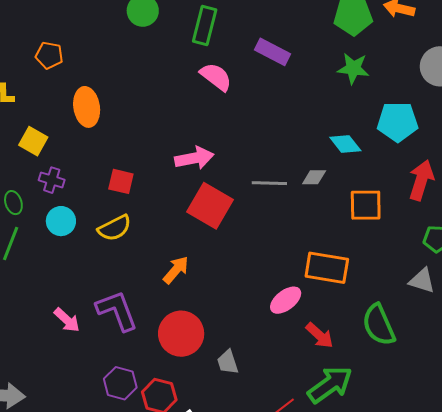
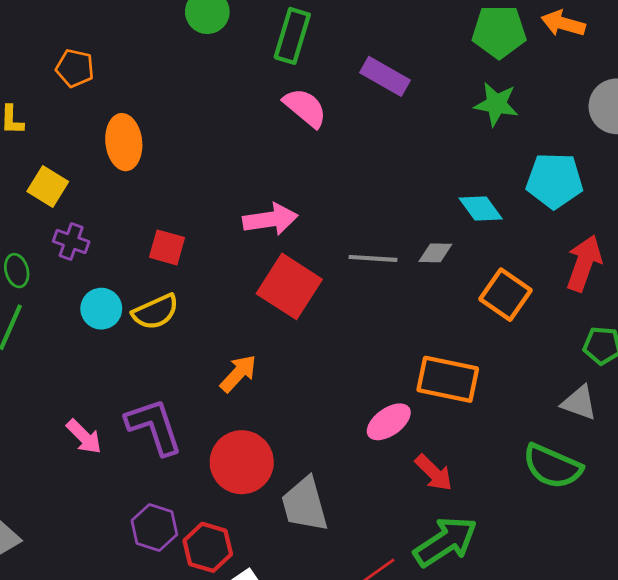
orange square: (366, 205) -> (505, 295), turned 33
cyan circle: (61, 221) -> (101, 309), moved
green semicircle: (379, 325) -> (552, 466), moved, turned -45
gray trapezoid: (228, 362) -> (305, 504), size x1.6

